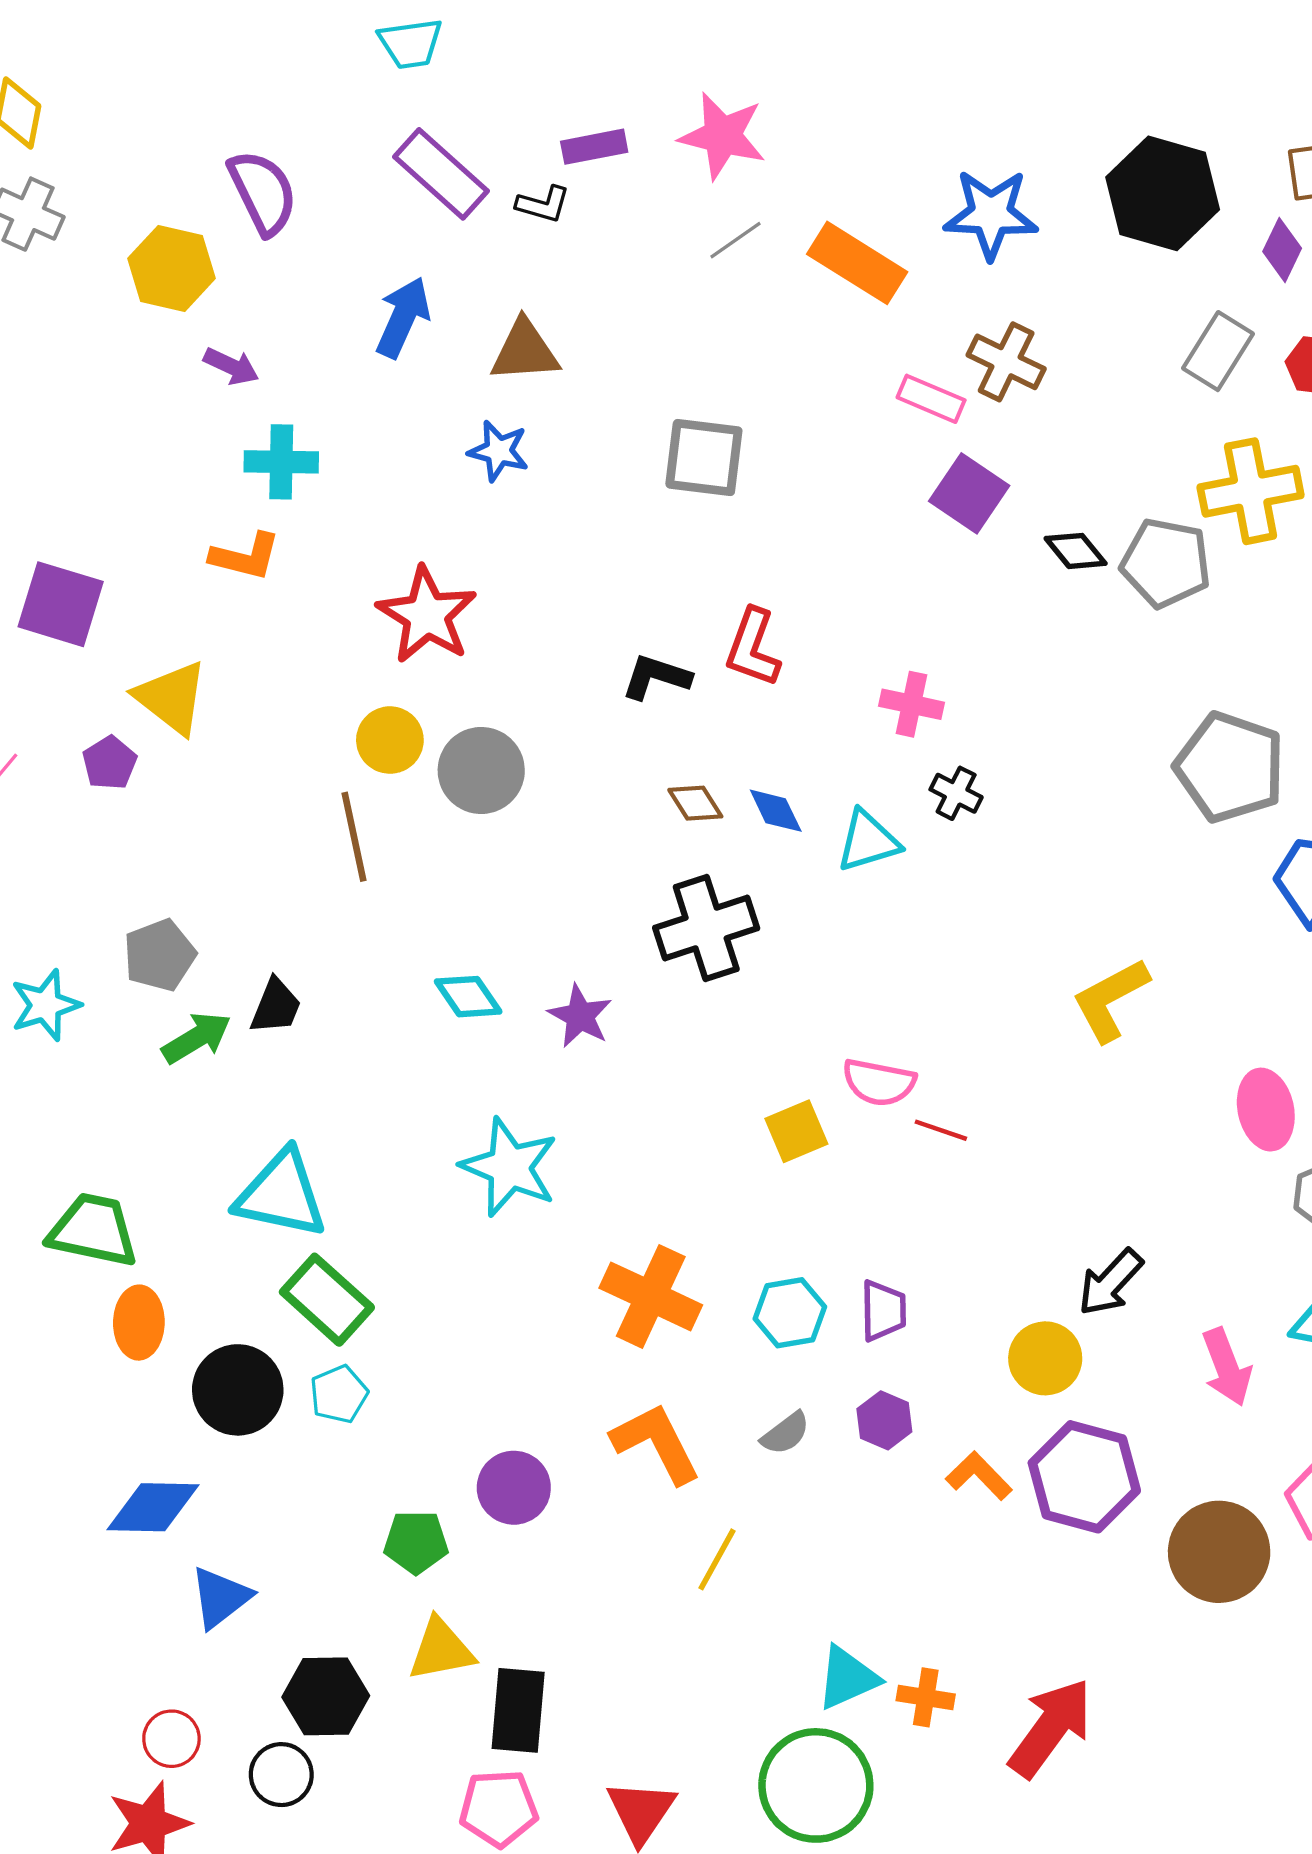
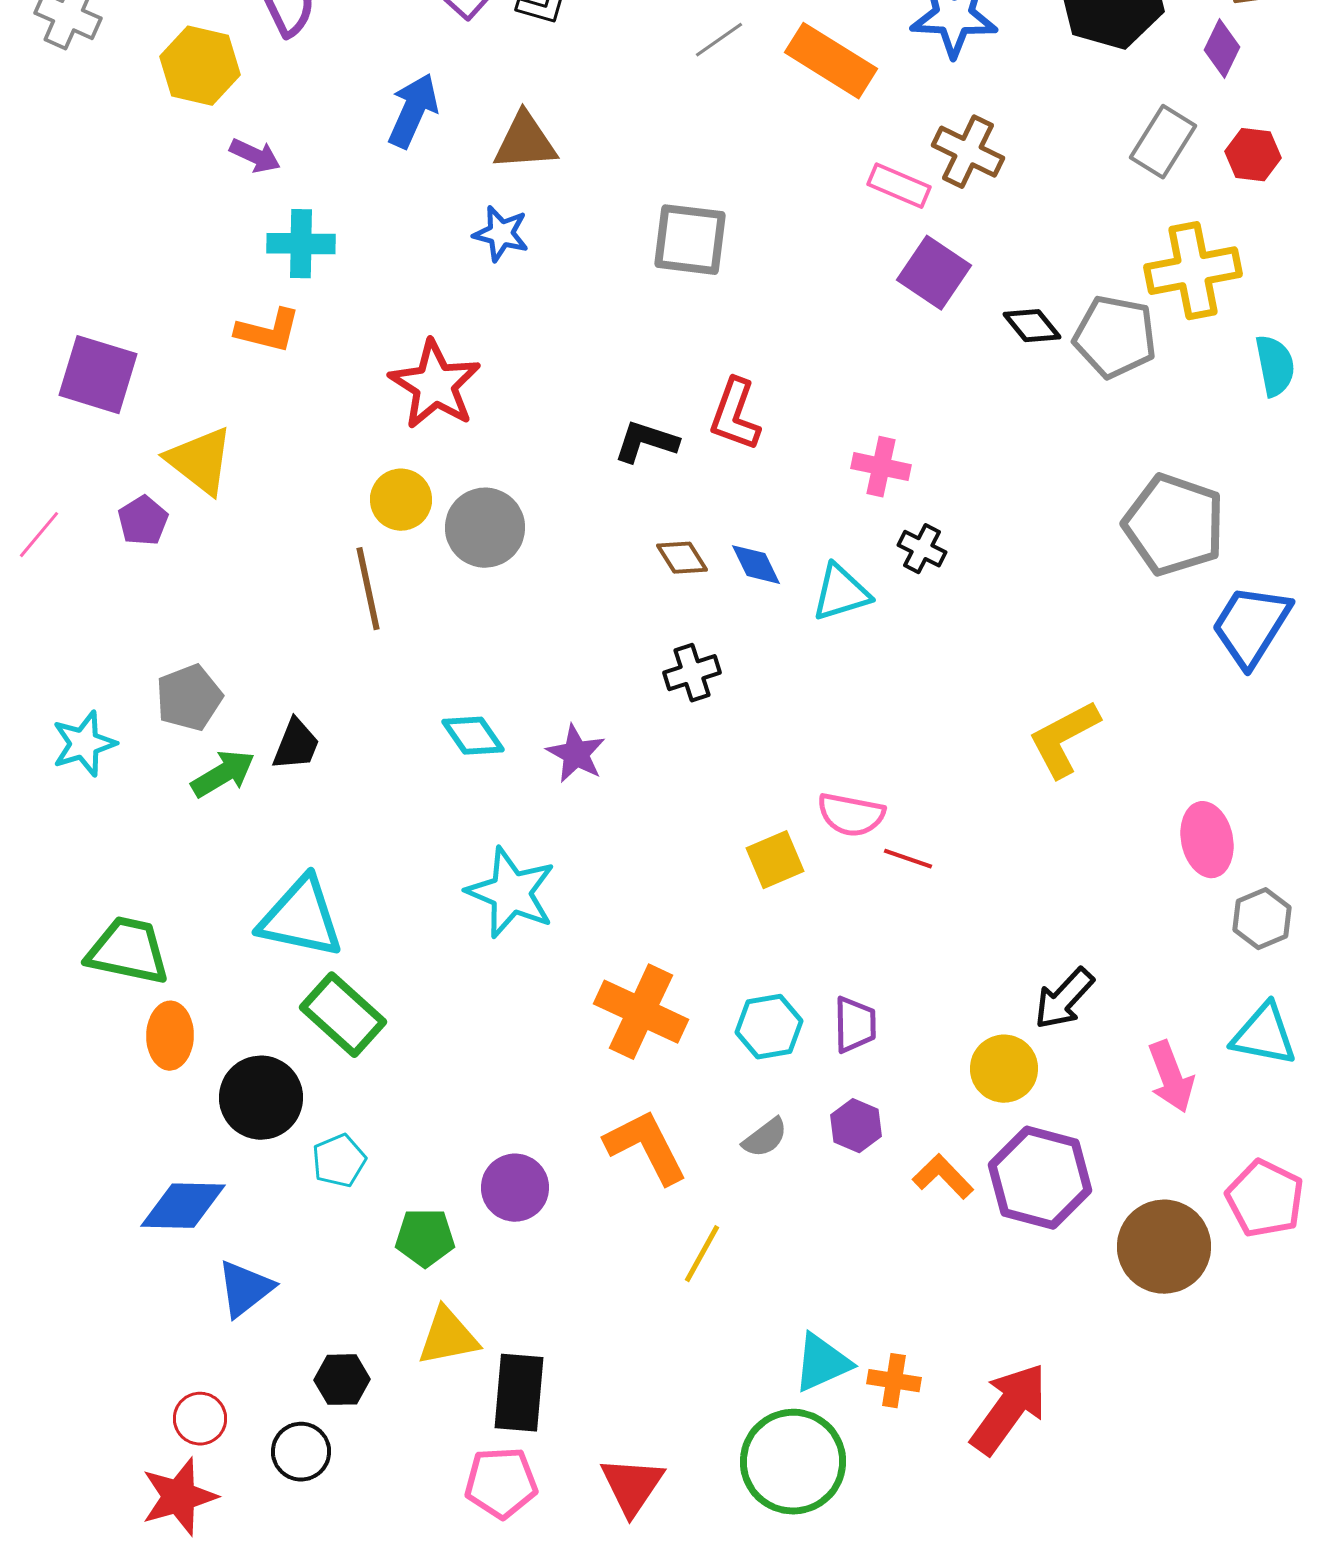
black cross: (706, 928) -> (692, 673), size x0.6
cyan pentagon: (339, 1394) -> (339, 1161), moved
black hexagon: (326, 1696) -> (342, 1380), size x0.7

